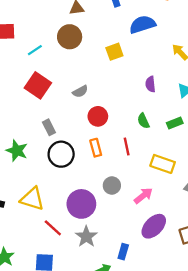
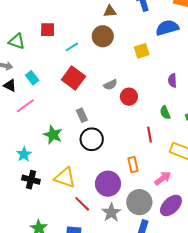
red circle: (98, 116) -> (129, 97), moved
orange rectangle: (96, 148) -> (133, 165), moved
gray circle: (112, 185) -> (139, 202), moved, size x1.6

